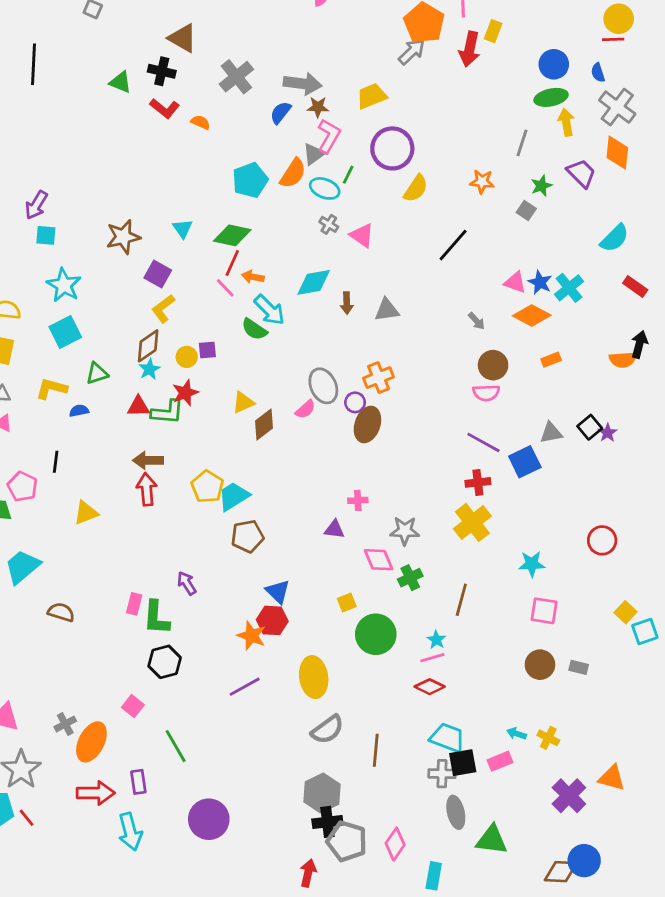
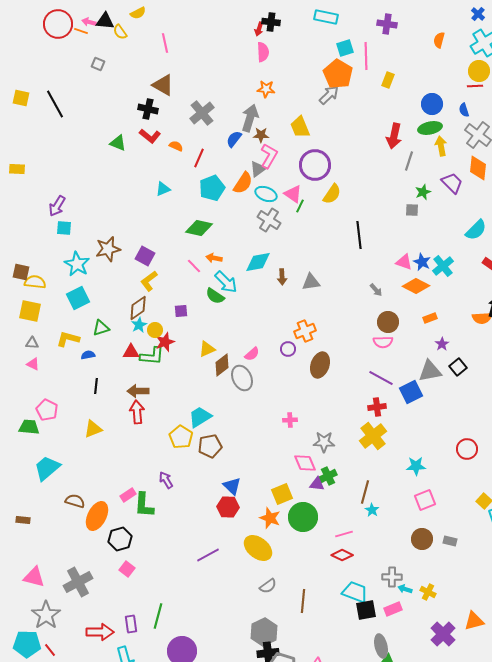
red arrow: (470, 49) -> (394, 136), moved
black line: (33, 64) -> (55, 104), turned -32
green triangle: (120, 82) -> (118, 143), moved
gray arrow: (303, 84) -> (250, 118), turned -80
yellow trapezoid: (372, 96) -> (300, 127), turned -90
green line: (348, 175) -> (300, 206), moved
orange star: (482, 182) -> (266, 89), moved
gray square: (526, 211) -> (412, 210), turned -32
gray cross: (329, 224) -> (269, 220), size x1.6
cyan triangle: (183, 229) -> (163, 189), moved, turned 42
pink triangle: (362, 235) -> (293, 194), moved
brown star: (123, 237) -> (108, 249), moved
black line: (453, 245) -> (359, 235), turned -48
red line: (232, 263) -> (199, 158), moved
yellow circle: (187, 357) -> (155, 330), moved
gray ellipse: (323, 386) -> (242, 378), moved
brown ellipse: (367, 424) -> (320, 365), moved
gray triangle: (551, 433) -> (430, 371), size x1.4
purple star: (608, 433) -> (442, 344), moved
black line: (56, 462) -> (96, 386), moved
yellow pentagon: (207, 487) -> (181, 437), moved
purple triangle: (334, 529) -> (317, 484), moved
yellow square: (347, 603) -> (282, 494), size x1.5
pink rectangle: (134, 604) -> (128, 495), turned 42
pink square: (544, 611) -> (425, 500), turned -30
orange star: (252, 636) -> (270, 518), moved
cyan star: (436, 640) -> (372, 510), moved
black hexagon: (165, 662) -> (120, 539), moved
yellow ellipse: (314, 677) -> (258, 548), turned -44
gray cross: (65, 724) -> (78, 582), size x1.8
gray semicircle: (327, 729) -> (268, 586), size x0.7
orange ellipse: (91, 742) -> (97, 516), moved
green line: (176, 746) -> (158, 616), moved, turned 45
gray cross: (442, 774) -> (392, 577), moved
orange triangle: (612, 778) -> (474, 621), turned -30
gray ellipse: (456, 812) -> (381, 646), moved

